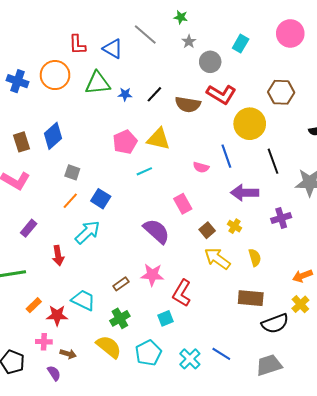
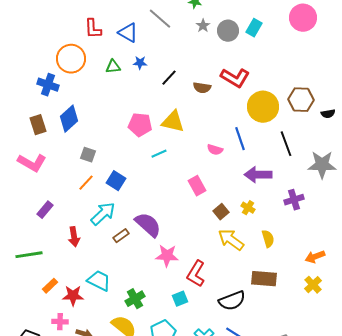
gray circle: (210, 62) -> (228, 31), moved
blue cross: (18, 81) -> (48, 85), moved
green triangle: (98, 83) -> (113, 67), size x0.6
brown hexagon: (281, 92) -> (301, 100), moved
blue star: (125, 94) -> (140, 63), moved
brown semicircle: (188, 104) -> (202, 88), size x0.7
pink pentagon: (125, 142) -> (140, 125), turned 30
purple semicircle: (156, 231) -> (148, 225), moved
brown rectangle: (121, 284) -> (121, 236), moved
black semicircle: (275, 323) -> (232, 301), moved

